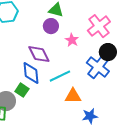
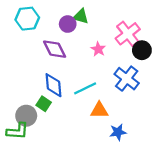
purple circle: (51, 26) -> (68, 24), moved
black circle: (108, 52) -> (142, 50), moved
purple diamond: (39, 54) -> (55, 49), moved

